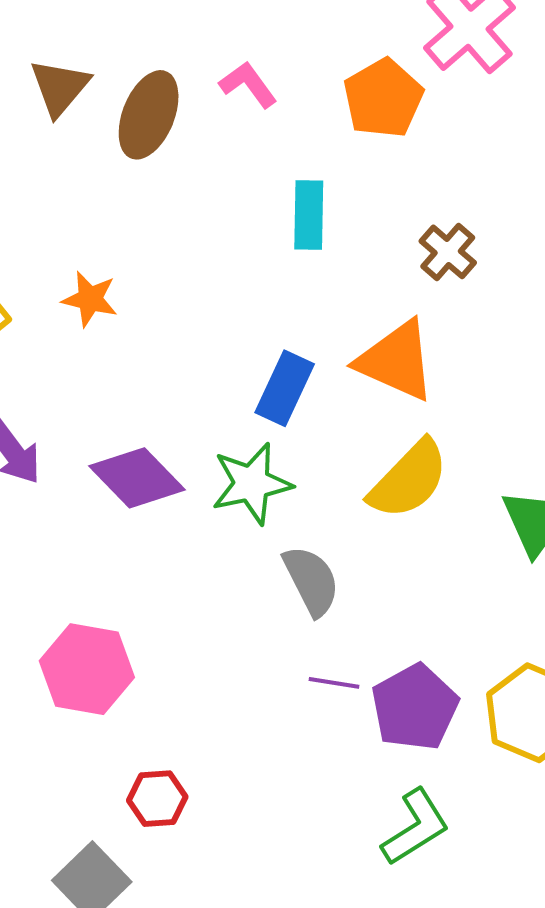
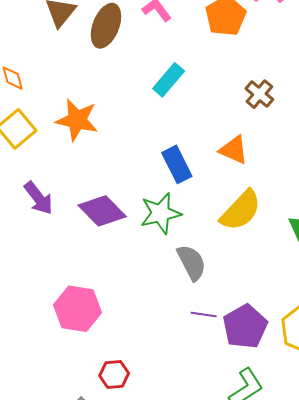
cyan rectangle: (309, 215) -> (169, 80), moved, turned 40
orange star: (90, 299) -> (77, 120), size x1.5
orange triangle: (396, 361) -> (234, 150), size x0.7
blue rectangle: (285, 388) -> (177, 164), turned -51

